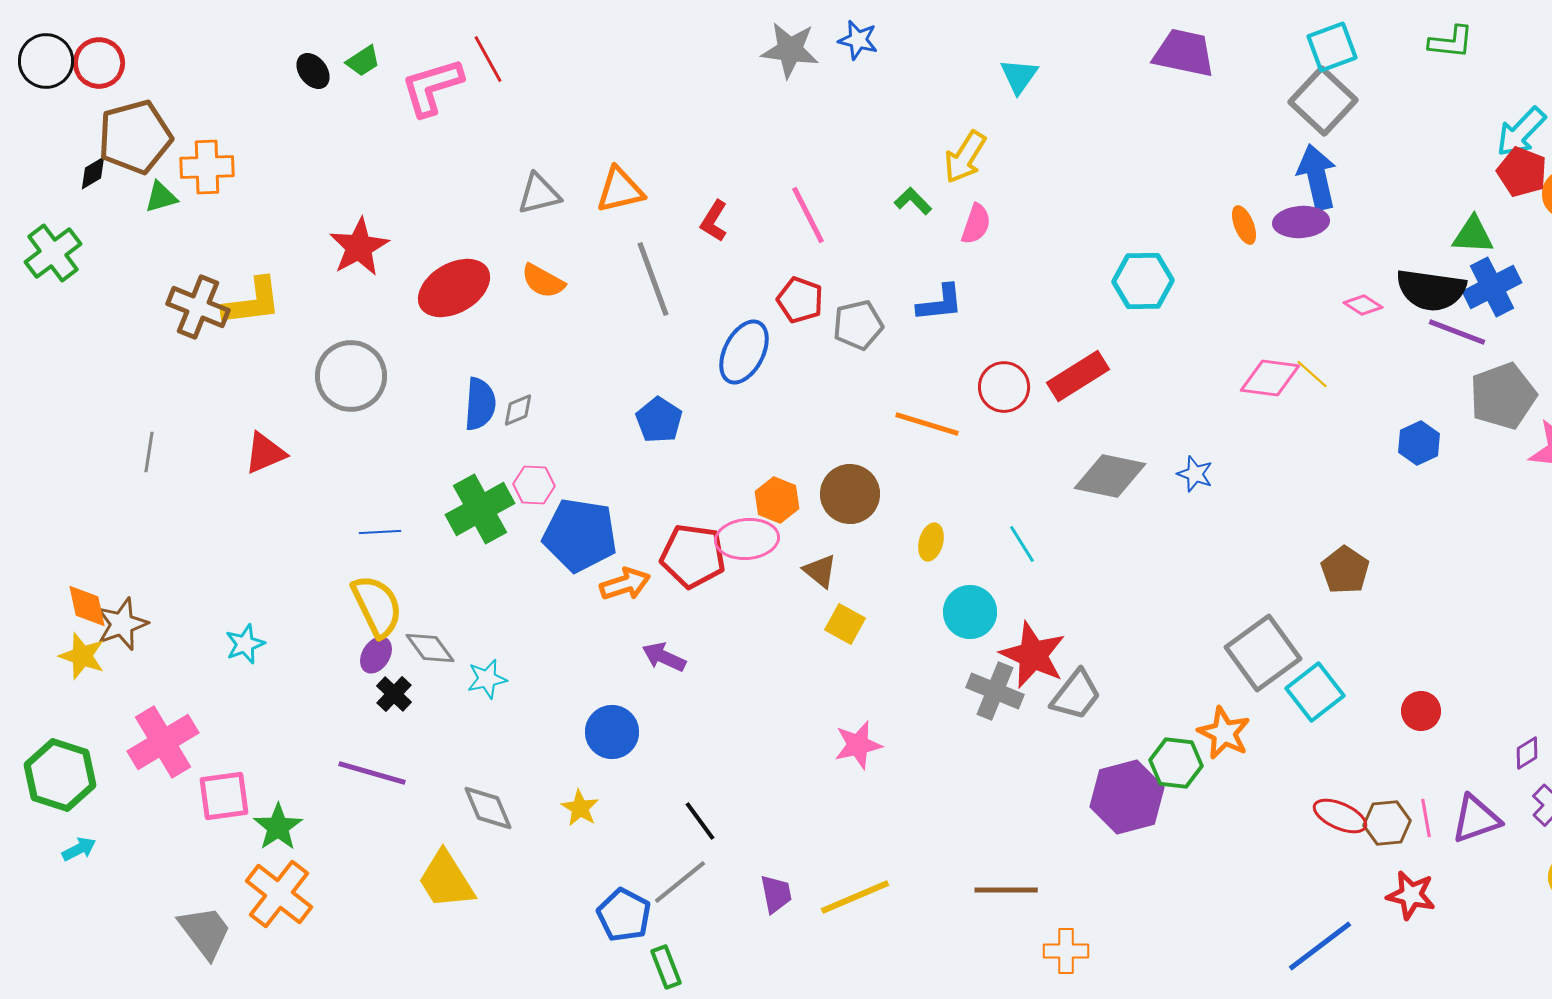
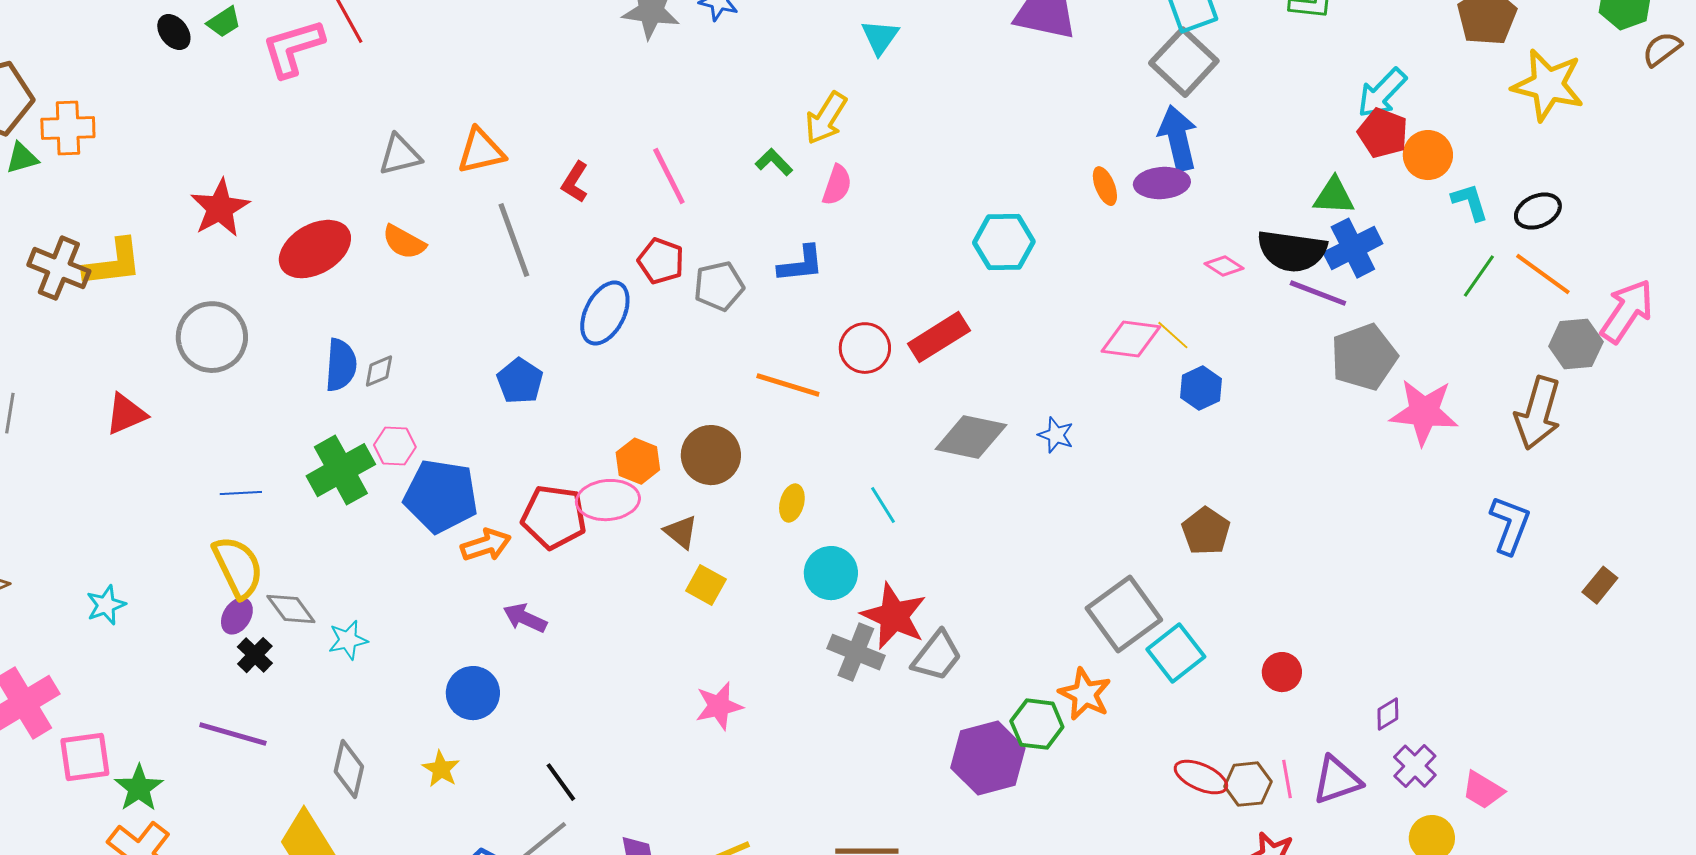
blue hexagon: (1419, 443) -> (1201, 388), moved
gray diamond: (488, 808) -> (349, 769), turned 36

